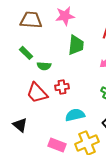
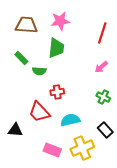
green trapezoid: (76, 45) -> (56, 48), moved
red trapezoid: (37, 93) -> (39, 112), moved
black triangle: (20, 125) -> (15, 130), turned -35

